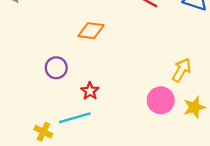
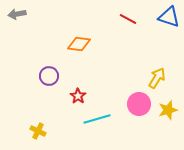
cyan line: (75, 118) -> (97, 119), moved

